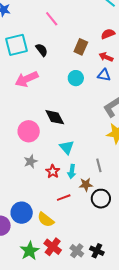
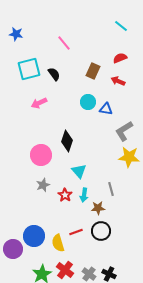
blue triangle: (104, 75) -> (106, 109), moved
pink arrow: (27, 79) -> (39, 103), size x0.7
black diamond: (55, 117) -> (67, 141), turned 45
red line: (64, 198) -> (76, 232), moved
black circle: (101, 199) -> (101, 231), moved
yellow semicircle: (46, 220) -> (58, 243), turned 36

